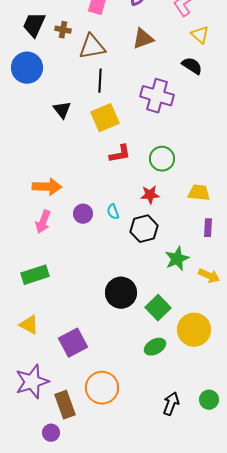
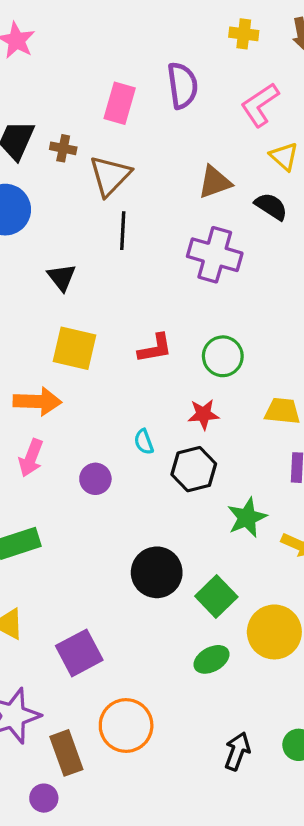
brown triangle: (143, 39) -> (215, 182), moved
brown triangle: (92, 47) -> (110, 176), turned -36
yellow square: (105, 118) -> (74, 348), moved, turned 36
purple circle: (83, 214) -> (95, 479), moved

